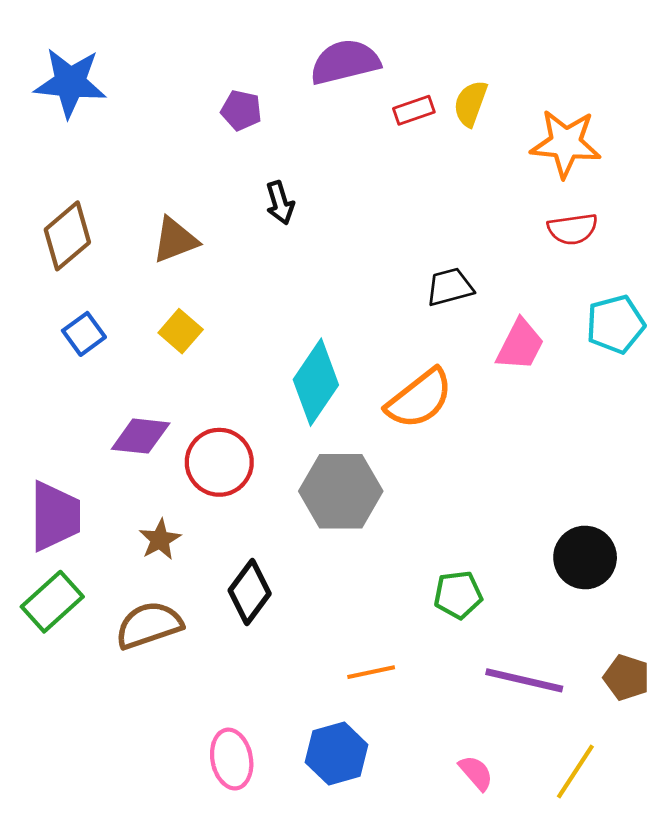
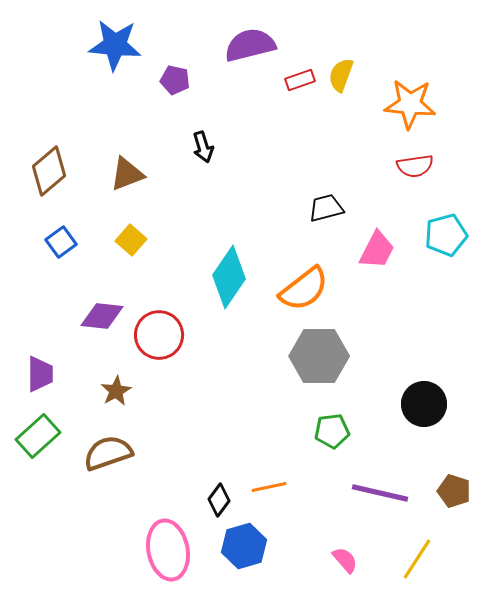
blue star: (70, 83) -> (115, 45), moved
gray hexagon: (341, 491) -> (319, 356), moved
purple trapezoid: (55, 516) -> (40, 374), size x0.7
black diamond: (250, 592) -> (219, 500), moved, size x0.7
pink ellipse: (232, 759) -> (168, 550), size x1.4

